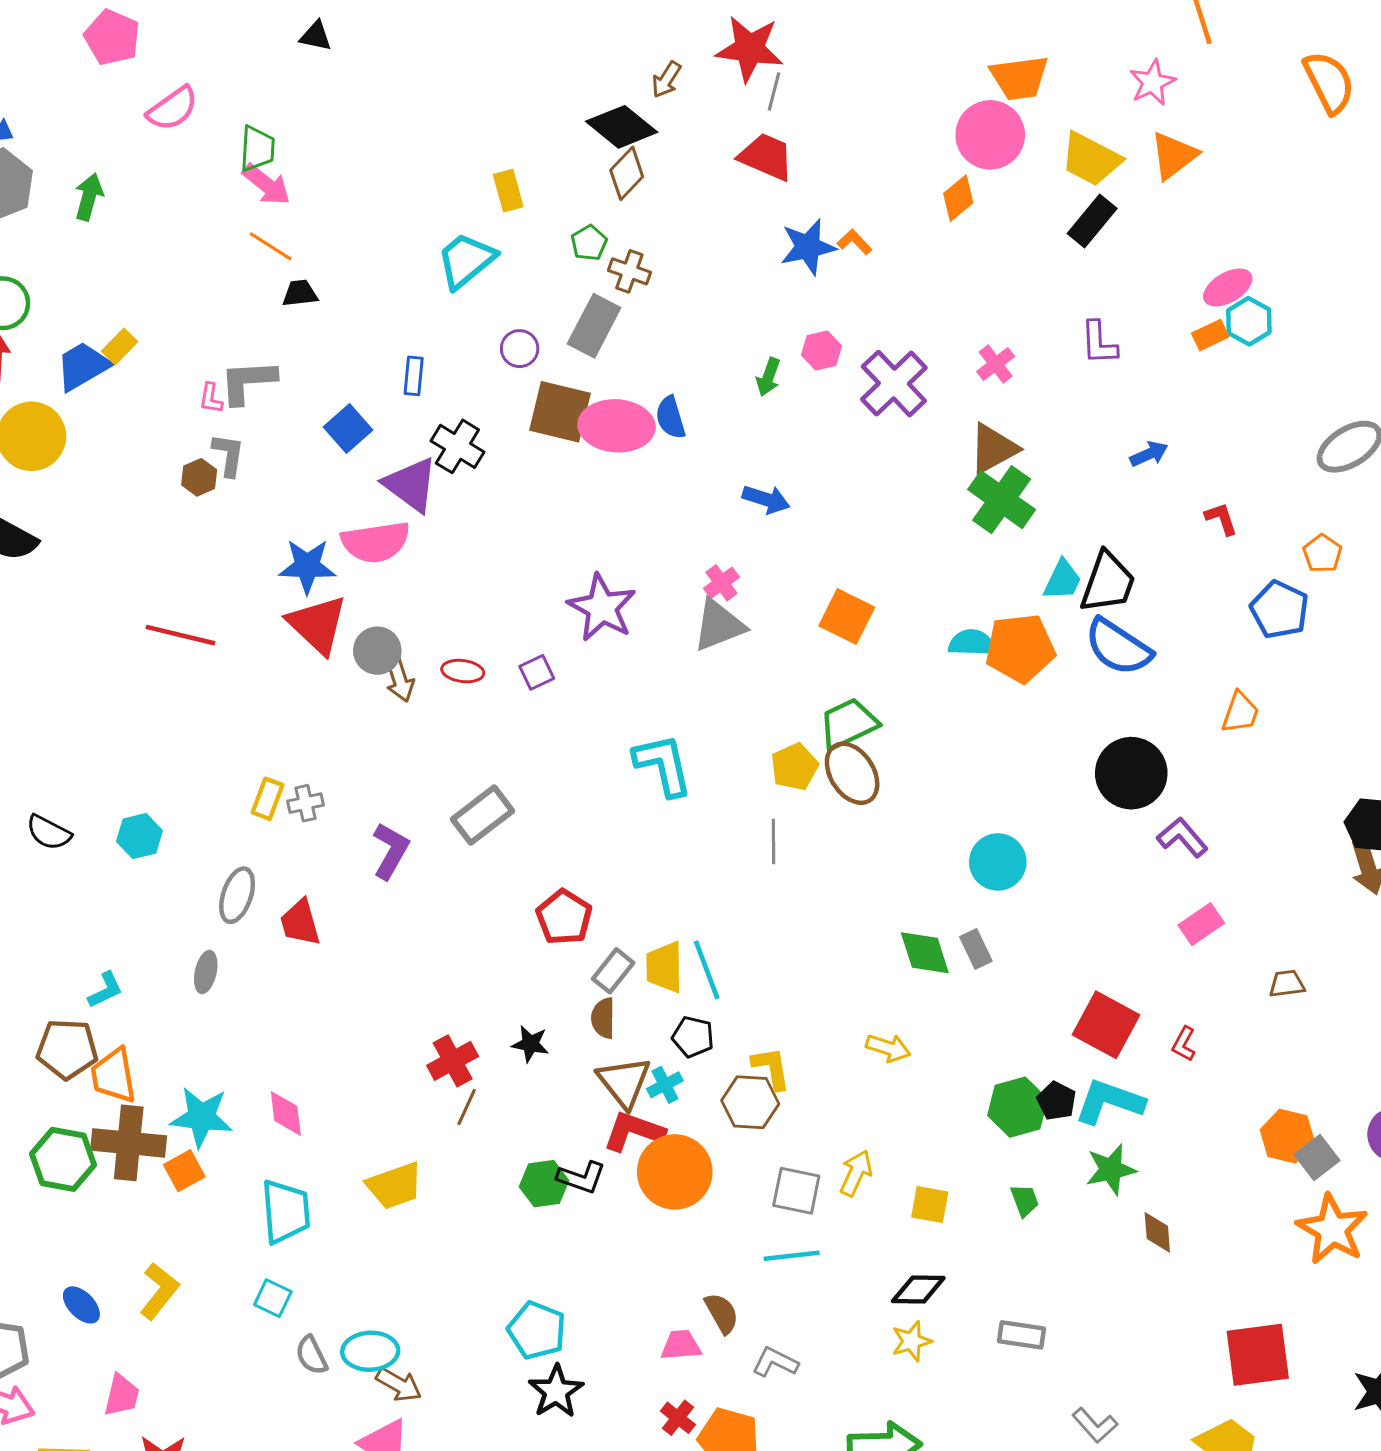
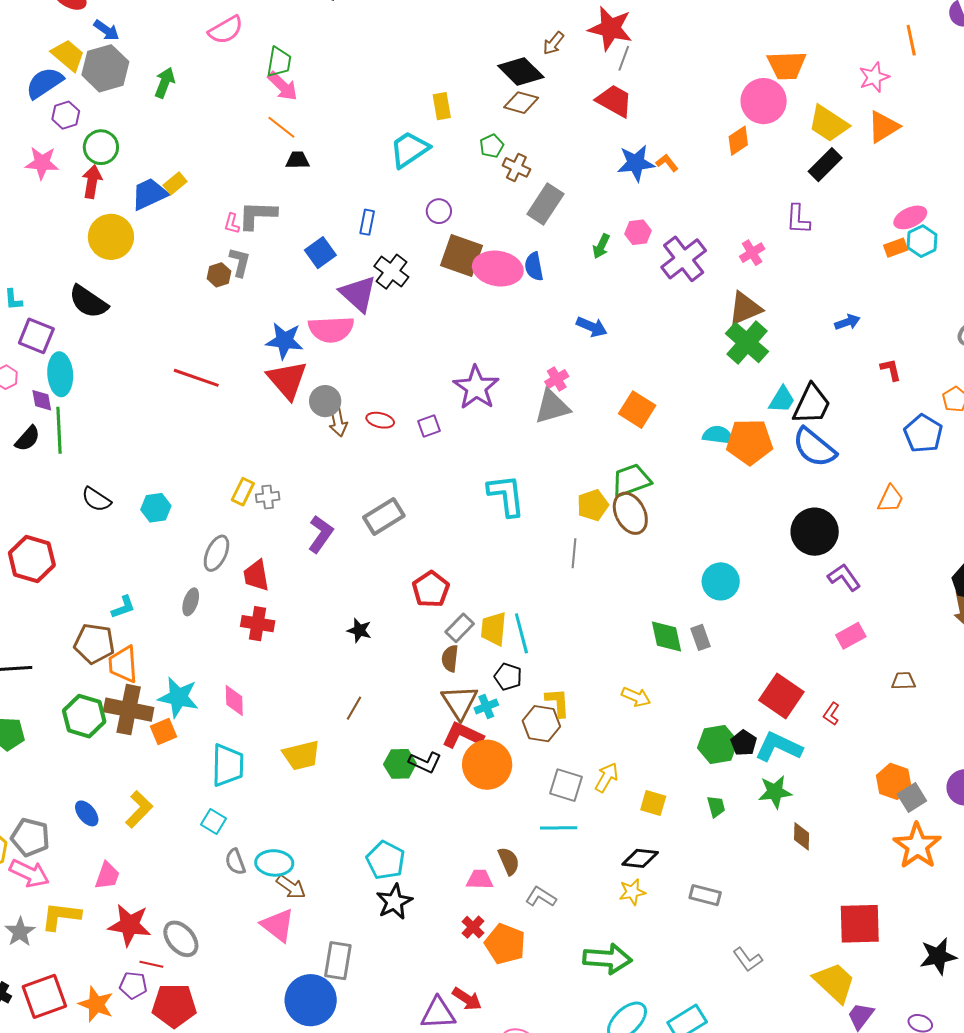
brown diamond: (627, 173) -> (521, 103), turned 56
gray rectangle: (594, 326) -> (545, 204), moved
purple L-shape: (1099, 343) -> (798, 219), moved
black star: (530, 1044) -> (359, 630), moved
red cross: (453, 1061) -> (258, 624), moved, turned 32

